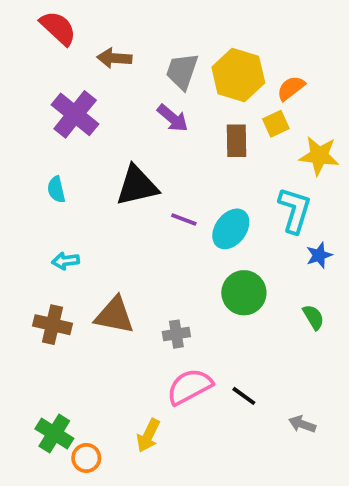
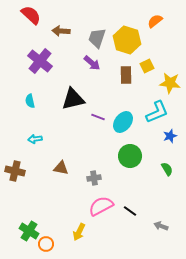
orange semicircle: (291, 88) -> (155, 21), moved
cyan L-shape: (295, 210) -> (157, 112), turned 50
brown triangle: (114, 315) -> (61, 168), size x0.7
brown cross: (52, 325) -> (15, 171), moved

